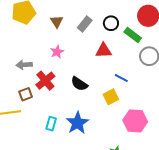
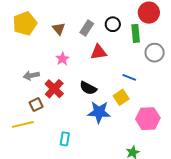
green rectangle: (133, 35) -> (136, 33), turned 54
red triangle: (104, 51) -> (99, 52), moved
blue star: (77, 123) -> (99, 112), moved, turned -30
cyan rectangle: (51, 124) -> (65, 139), moved

